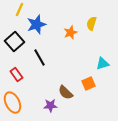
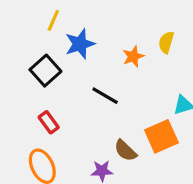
black line: (39, 58) -> (105, 96), moved, turned -30
orange square: (88, 84) -> (161, 136), size x1.5

